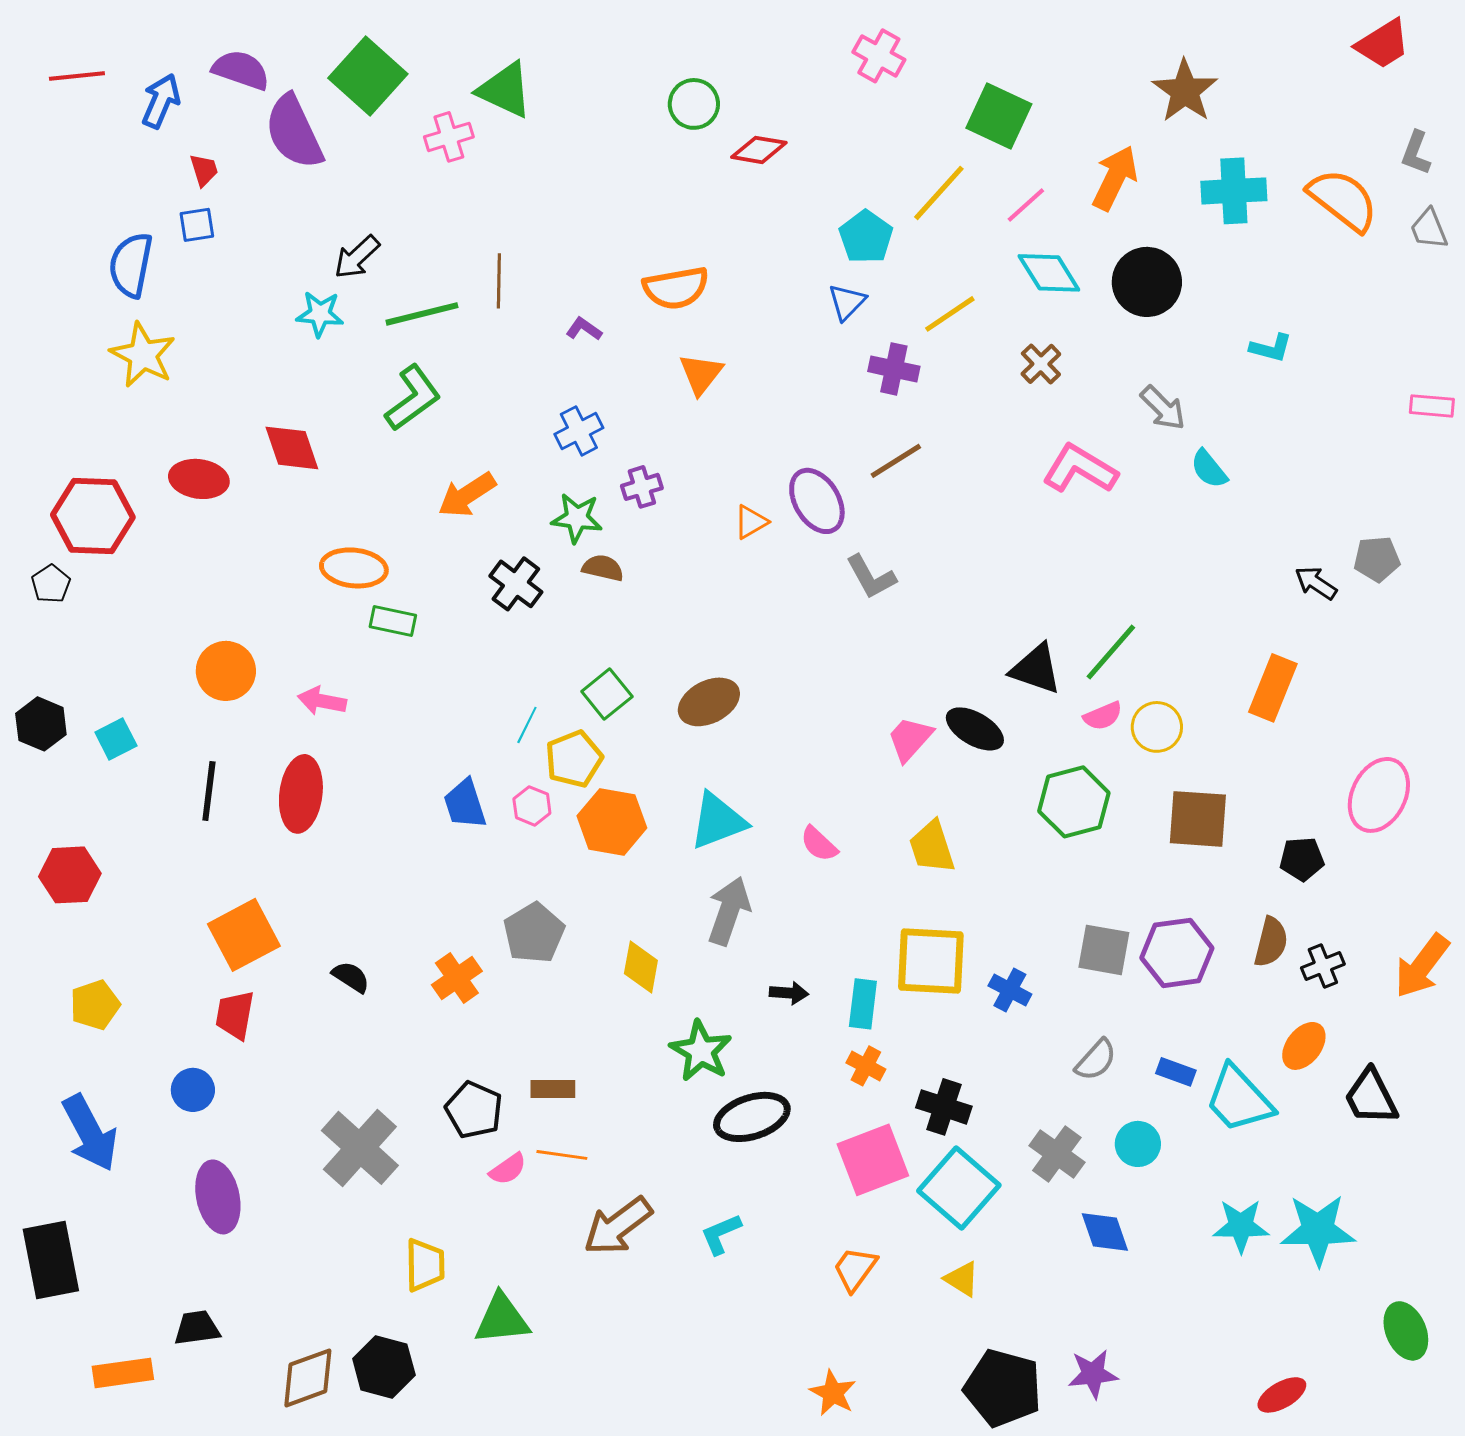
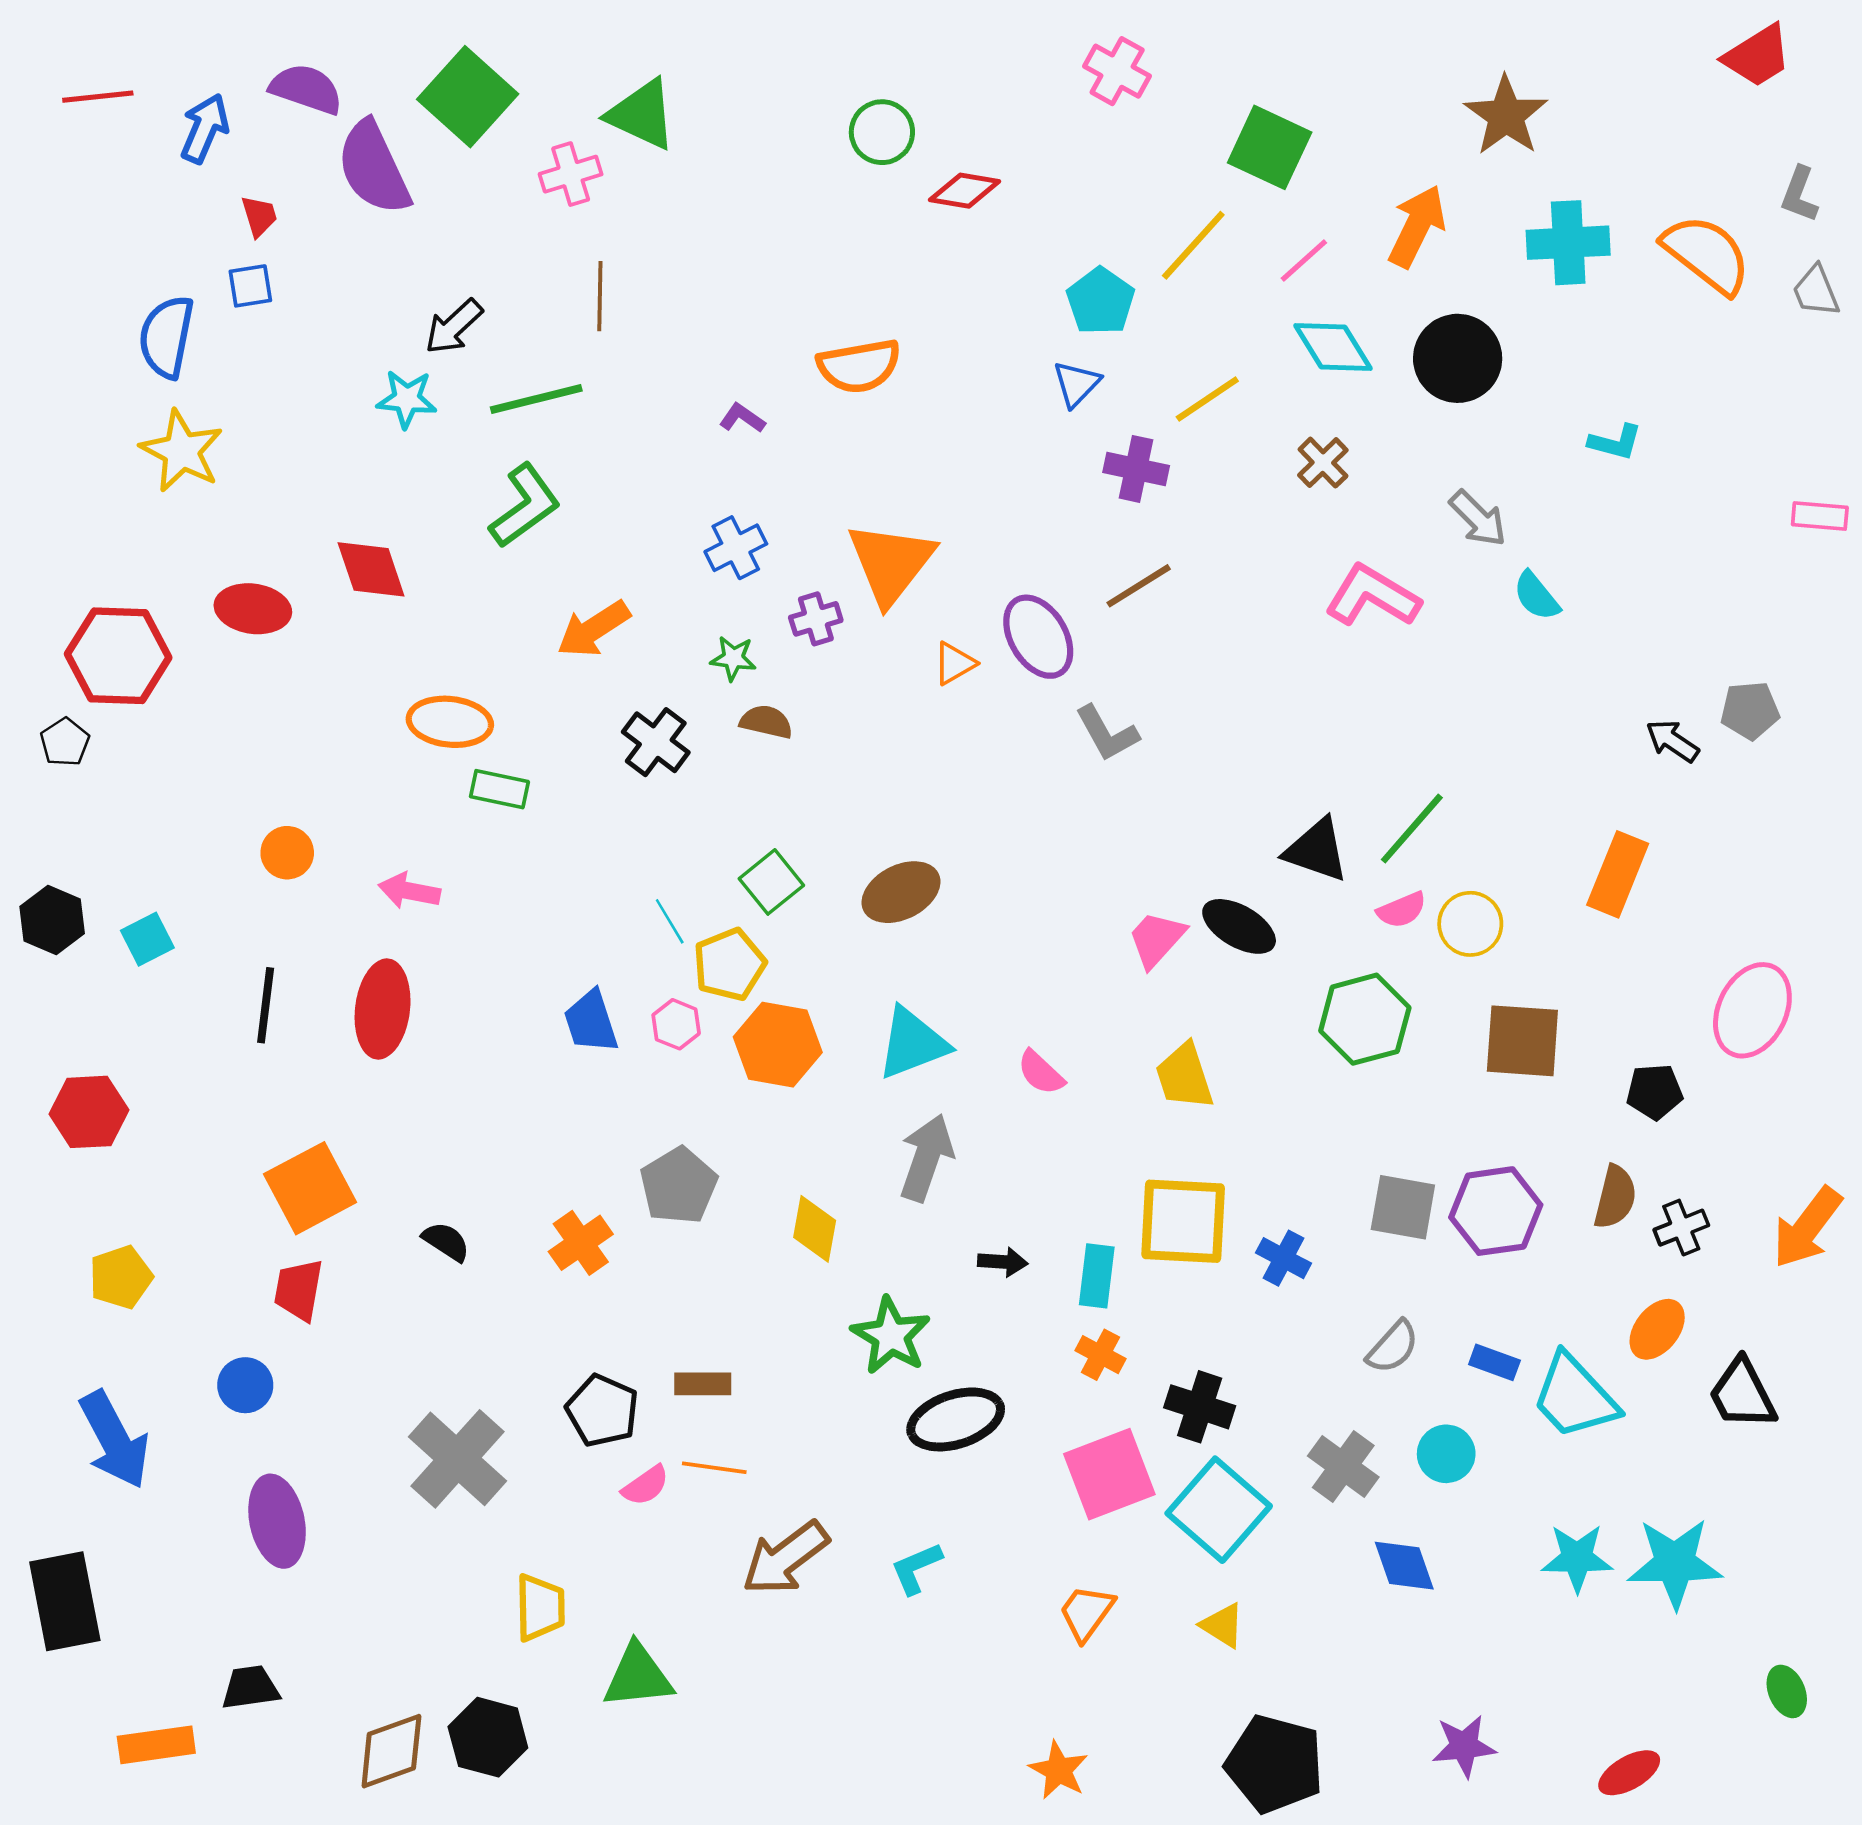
brown line: (499, 281) -> (600, 296), moved
orange triangle: (701, 374) -> (891, 563), moved, size x1.6
green star: (577, 518) -> (733, 658), size x0.7
orange circle: (226, 671) -> (287, 853), size x0.7
cyan line: (527, 725) -> (670, 921), turned -57
green ellipse: (1406, 1331) -> (1787, 1691), size x0.7
purple star: (1093, 1374) -> (1464, 1746), moved

